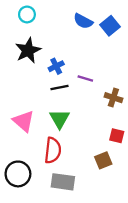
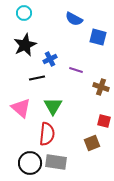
blue square: (110, 26) -> (98, 37), moved, turned -36
black line: (60, 87) -> (37, 78), moved
black circle: (18, 174) -> (30, 163), moved

